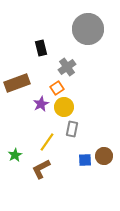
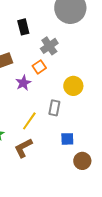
yellow circle: (64, 107) -> (73, 86), moved
brown circle: (104, 156) -> (82, 161), moved

